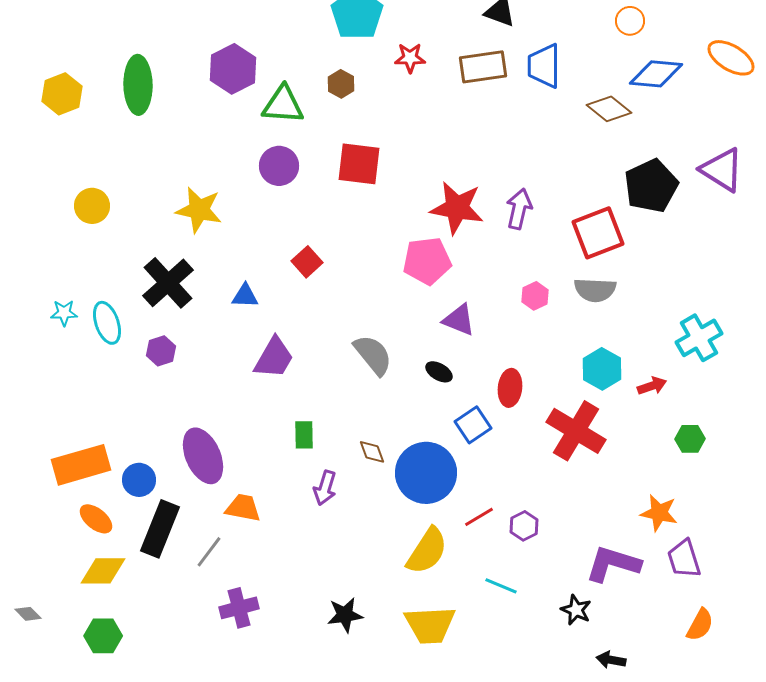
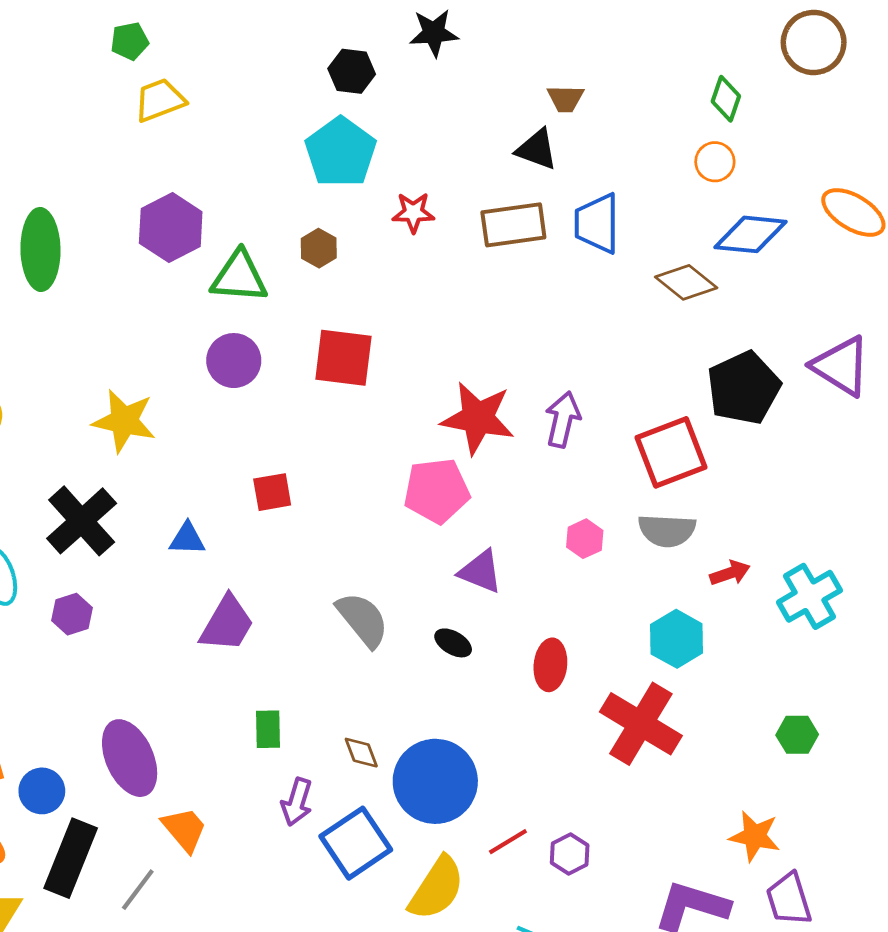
red square: (307, 262) -> (272, 492), turned 32
red arrow: (652, 386) -> (730, 573), moved
blue square: (473, 425) -> (356, 843), moved, size x1.4
orange trapezoid: (243, 508) -> (184, 829), turned 39

